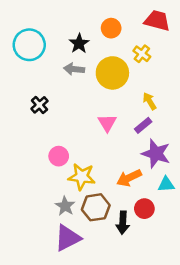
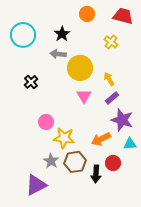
orange circle: (111, 28) -> (87, 14), moved
yellow circle: (112, 73) -> (80, 68), moved
yellow arrow: (150, 101) -> (109, 79), moved
purple triangle: (68, 238) -> (36, 185), moved

